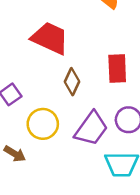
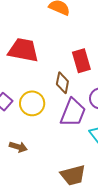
brown diamond: (72, 82) -> (62, 83), moved
yellow circle: (43, 124) -> (32, 103), moved

